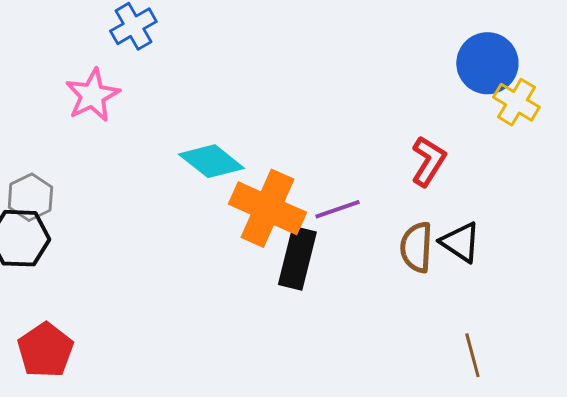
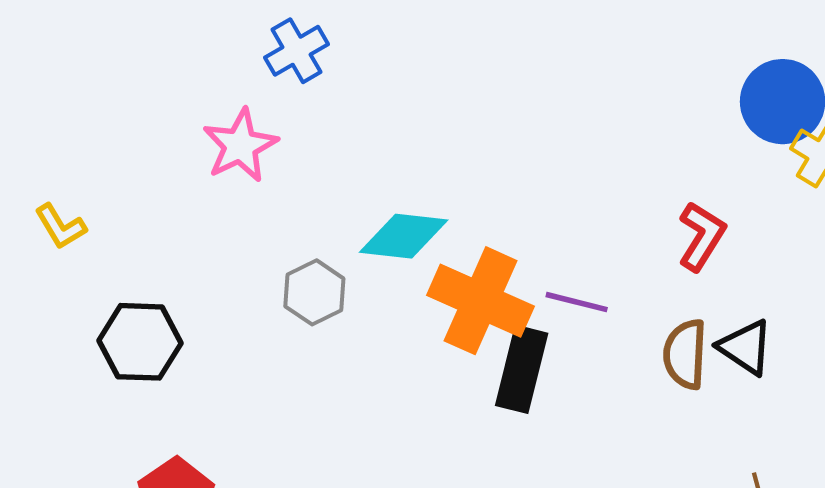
cyan diamond: (211, 161) -> (404, 236), turned -32
gray hexagon: (30, 197) -> (314, 292), moved
purple line: (337, 209) -> (577, 302), turned 33

